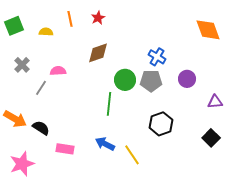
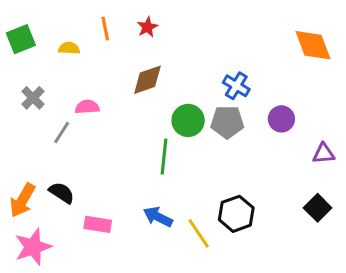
orange arrow: (15, 119) -> (22, 200), moved, turned 90
black hexagon: (161, 124) -> (236, 214), moved

